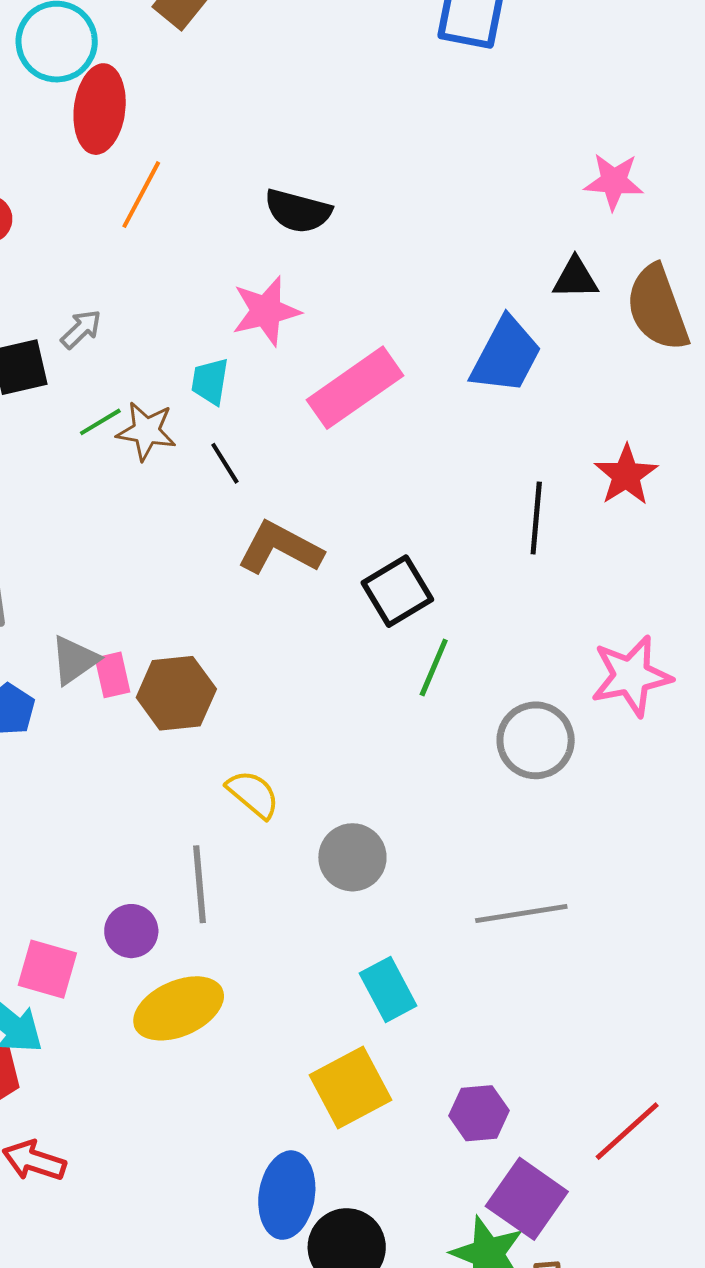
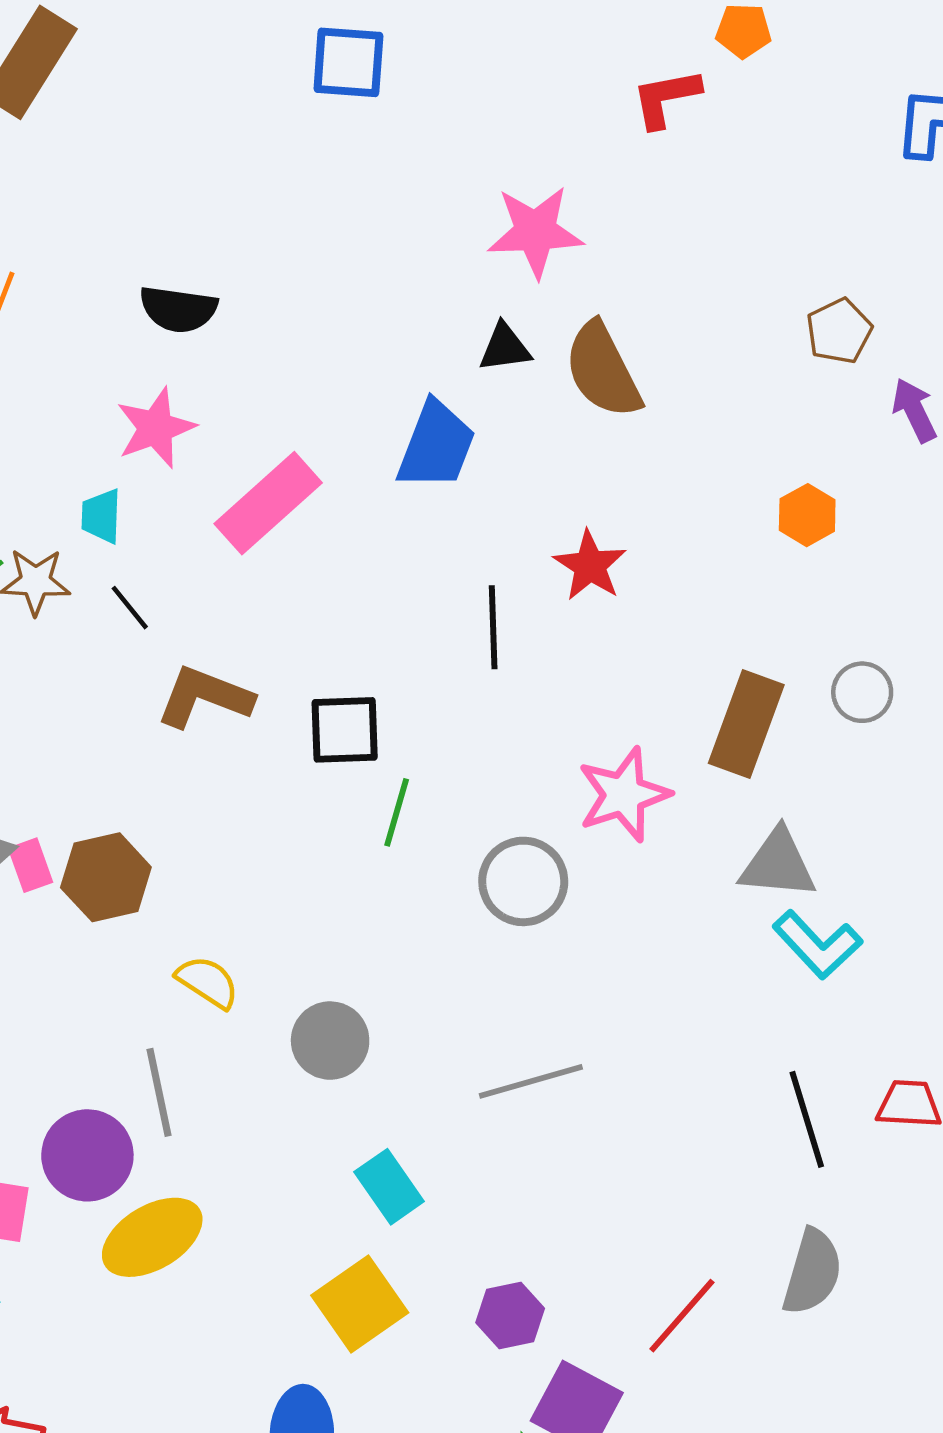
pink star: (614, 181) -> (535, 232), size x1.4
black square: (397, 591) -> (345, 730), turned 36
purple circle: (131, 931) -> (87, 1155), size x1.5

